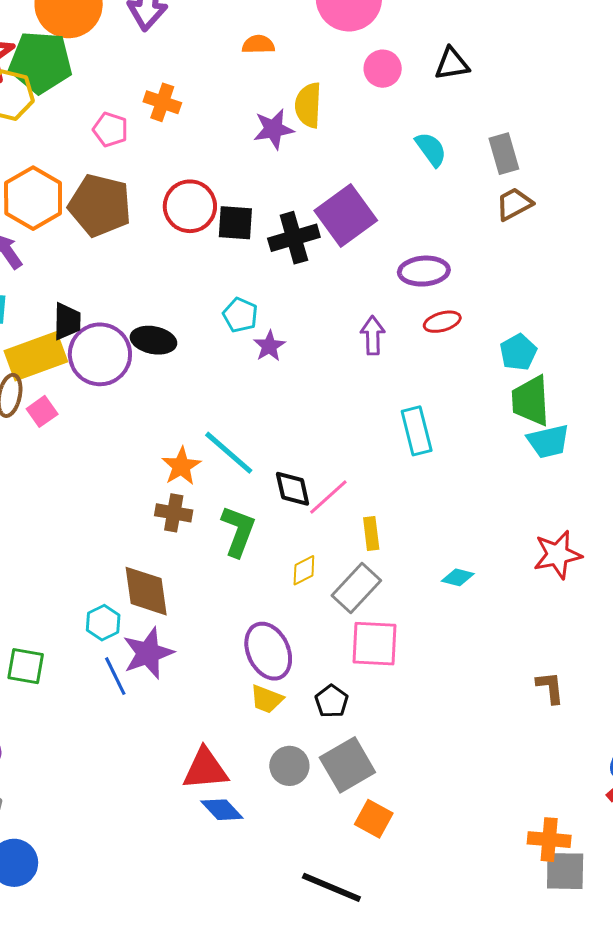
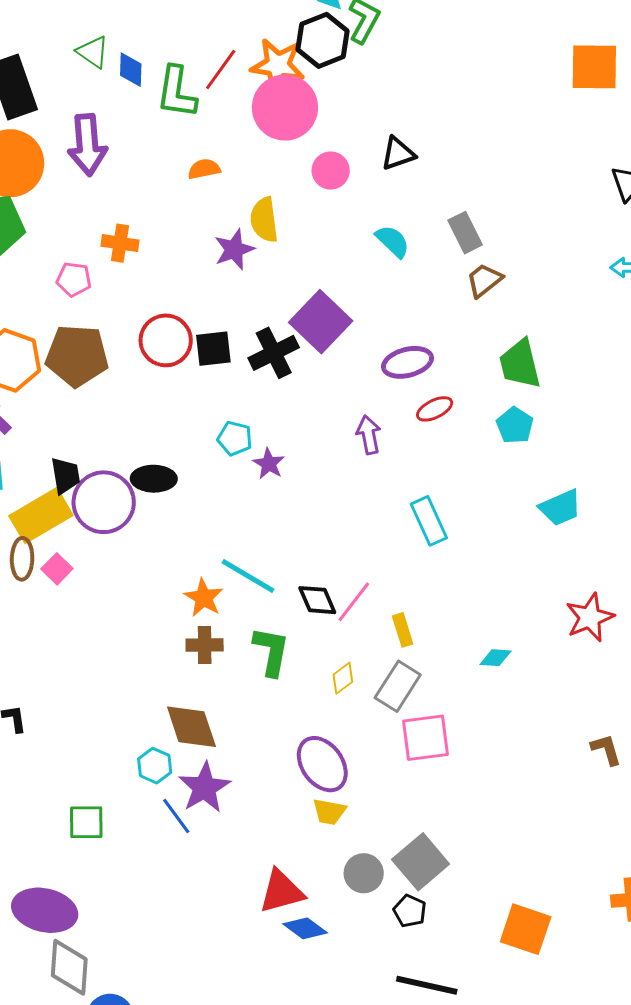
green trapezoid: (531, 401) -> (520, 364), moved
black pentagon: (332, 701) -> (410, 911), moved
orange square: (374, 819) -> (526, 929), moved, size x1.4

